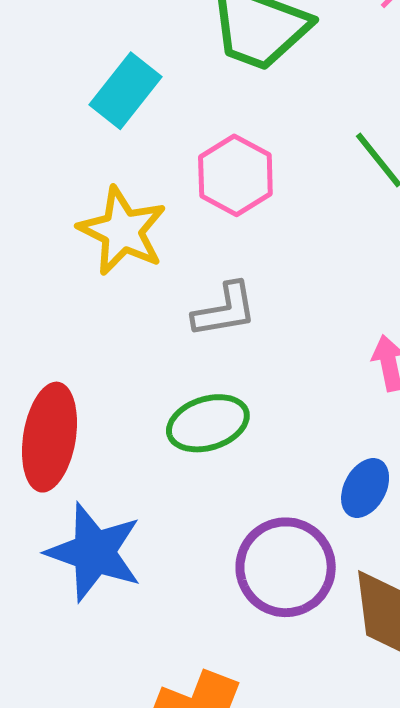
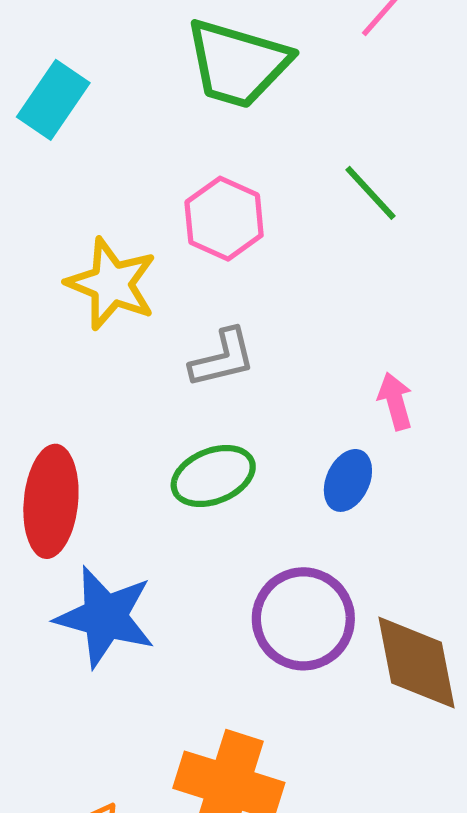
cyan rectangle: (125, 91) -> (53, 100), moved
blue ellipse: (365, 488) -> (348, 480), moved

